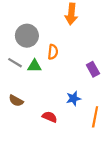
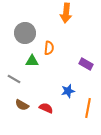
gray line: (15, 63) -> (14, 79), moved
purple rectangle: (93, 69) -> (86, 64), turned -32
brown semicircle: (16, 101) -> (22, 105), moved

